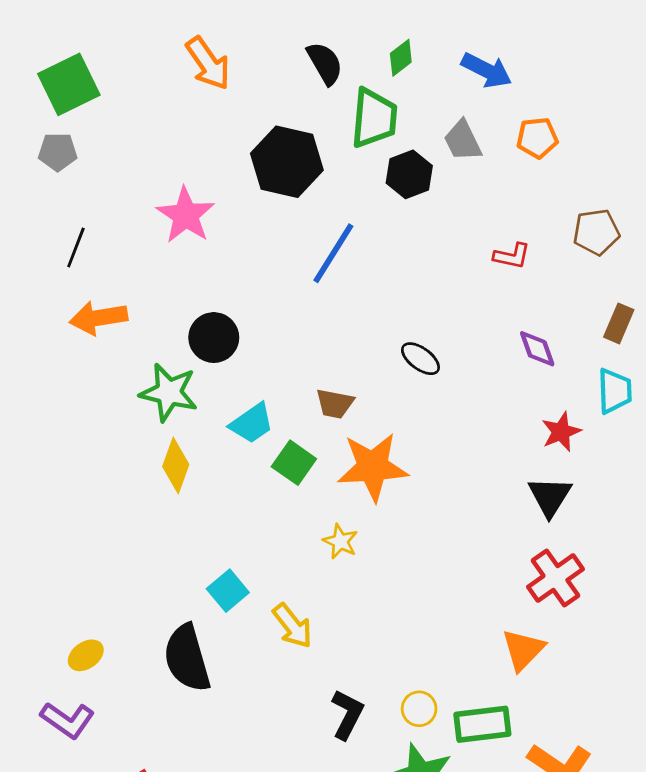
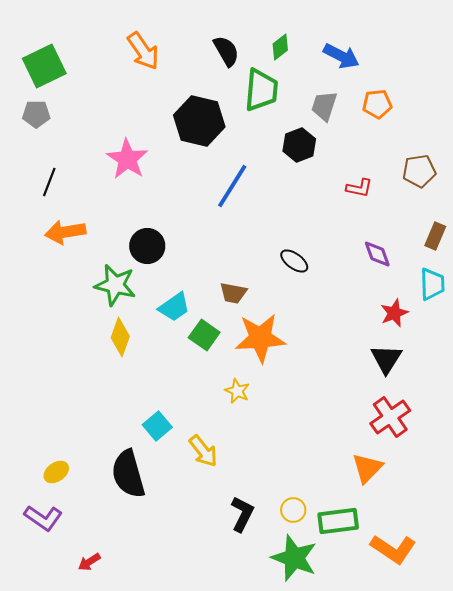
gray trapezoid: (463, 141) -> (324, 106), turned 44
black hexagon: (409, 174) -> (299, 145), moved

